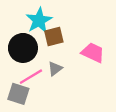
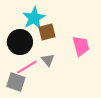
pink trapezoid: (93, 53) -> (81, 46), turned 50
gray triangle: (55, 69) -> (48, 60), turned -32

